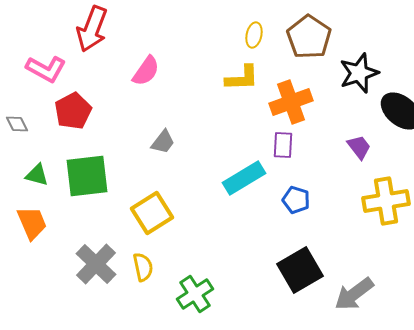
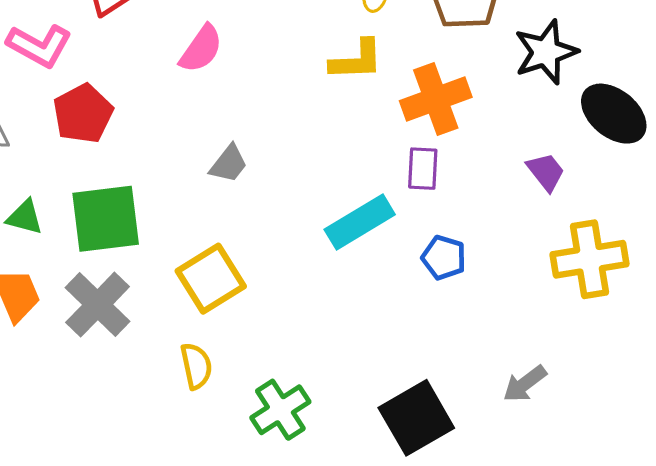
gray cross: (96, 264) -> (98, 305), moved
black square: (300, 270) -> (416, 418), moved
gray arrow: (354, 294) -> (525, 384), moved, size x0.7

